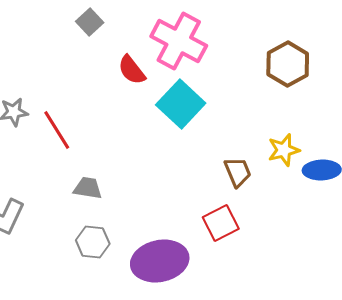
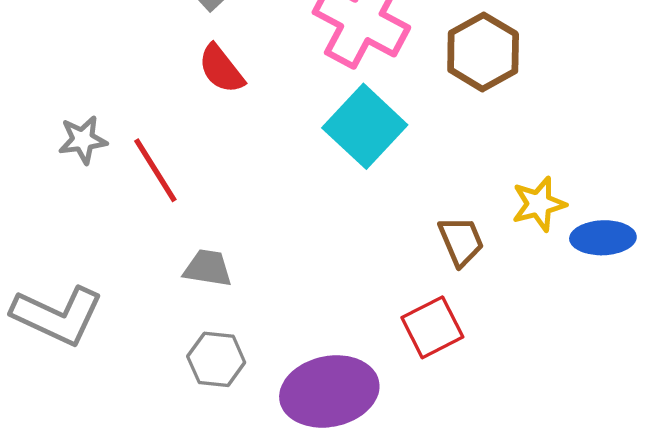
brown hexagon: (288, 64) -> (483, 52), moved
red semicircle: (132, 70) -> (221, 69), moved

